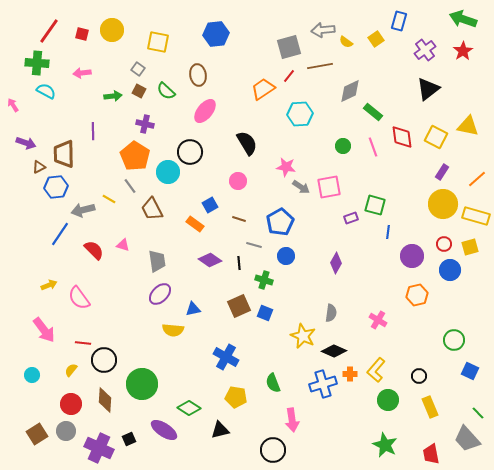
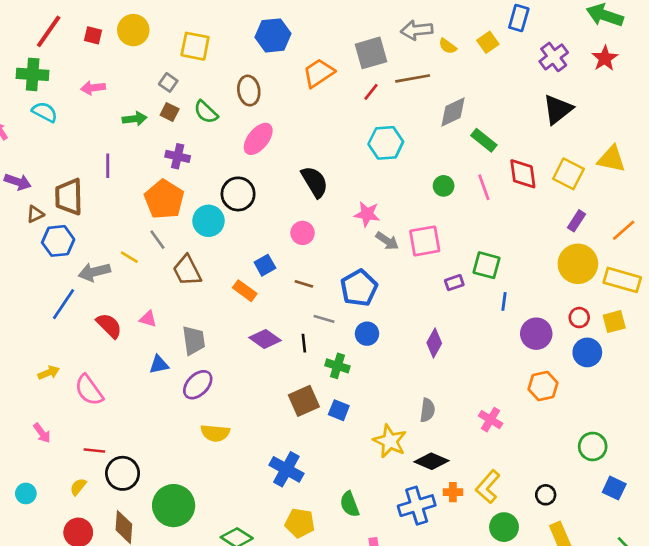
orange trapezoid: (263, 89) -> (319, 73), moved
blue triangle: (193, 309) -> (159, 365), moved
pink arrow: (44, 330) -> (42, 433), size x0.6

